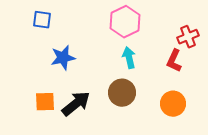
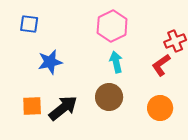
red L-shape: (174, 61) -> (161, 65), turned 30

